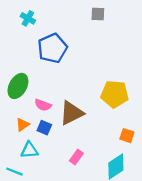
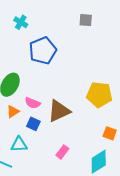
orange triangle: (22, 125) -> (13, 112), moved

